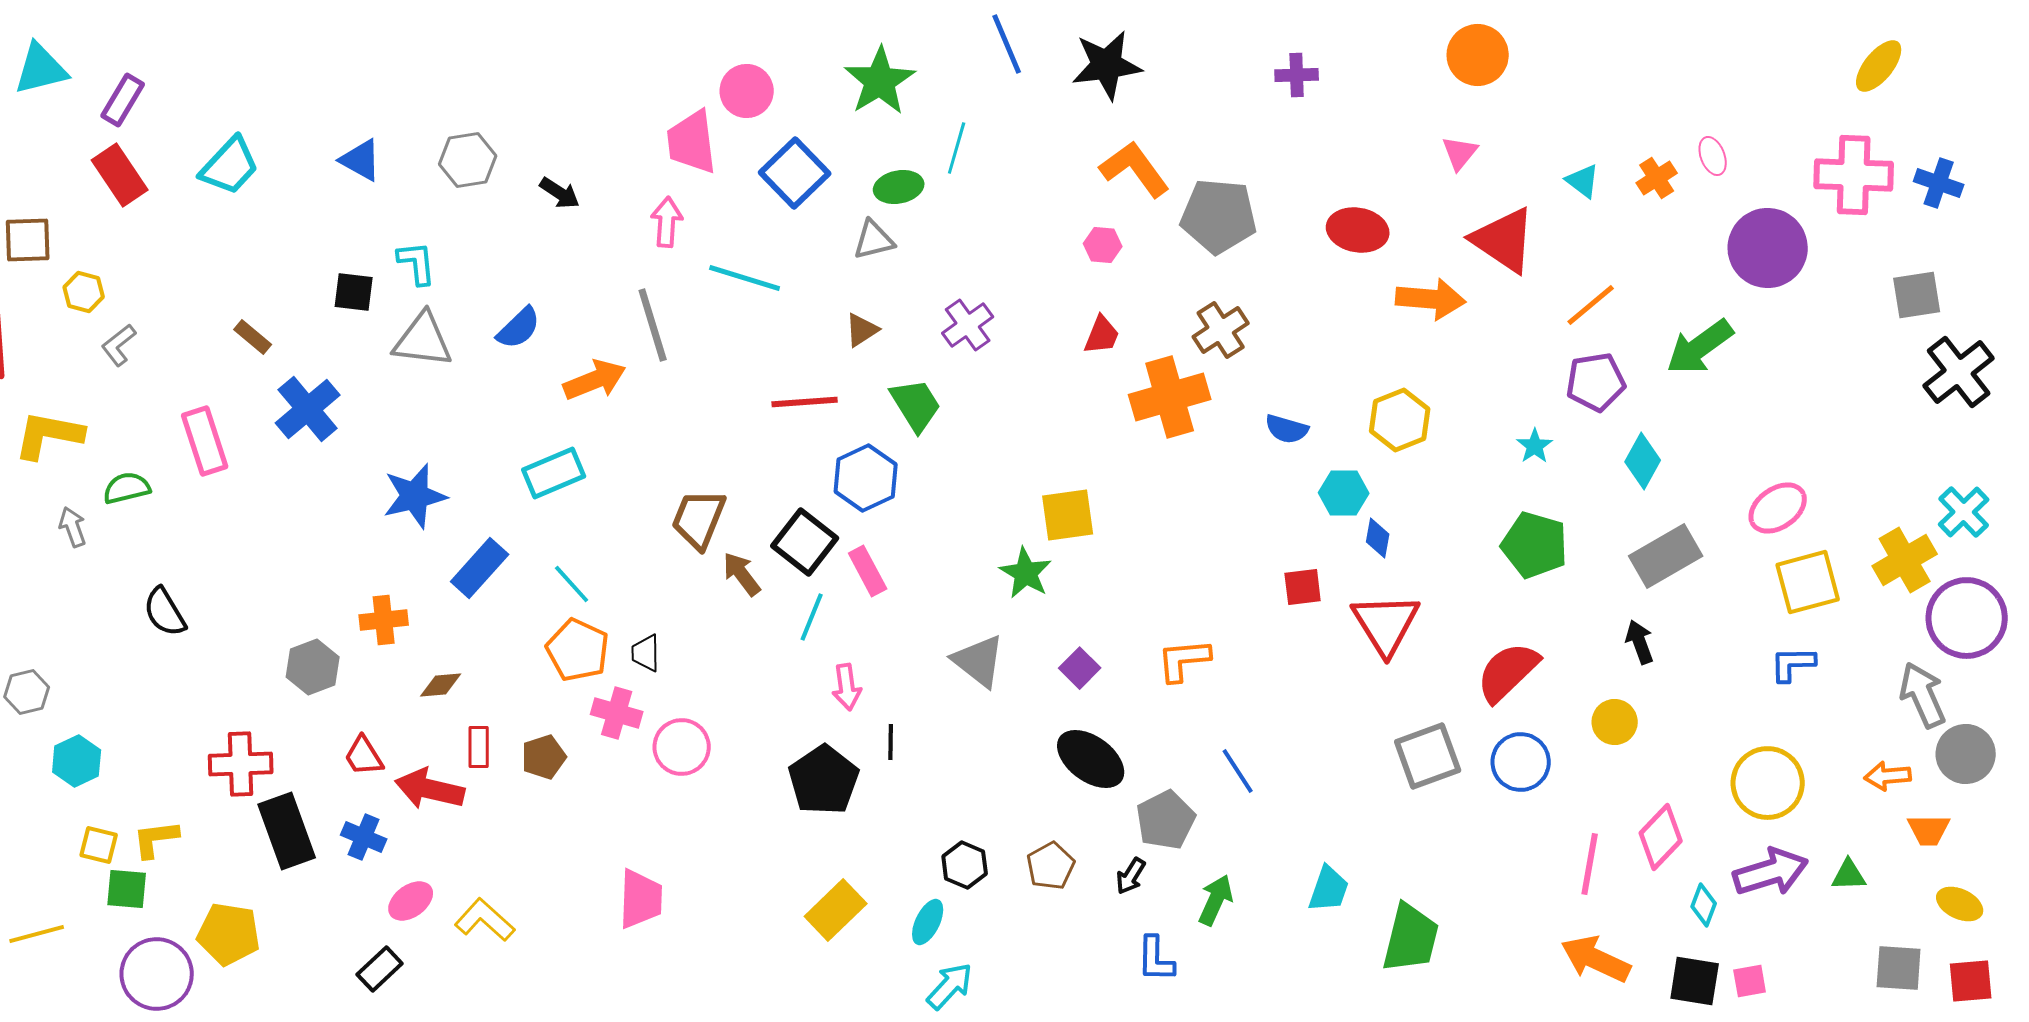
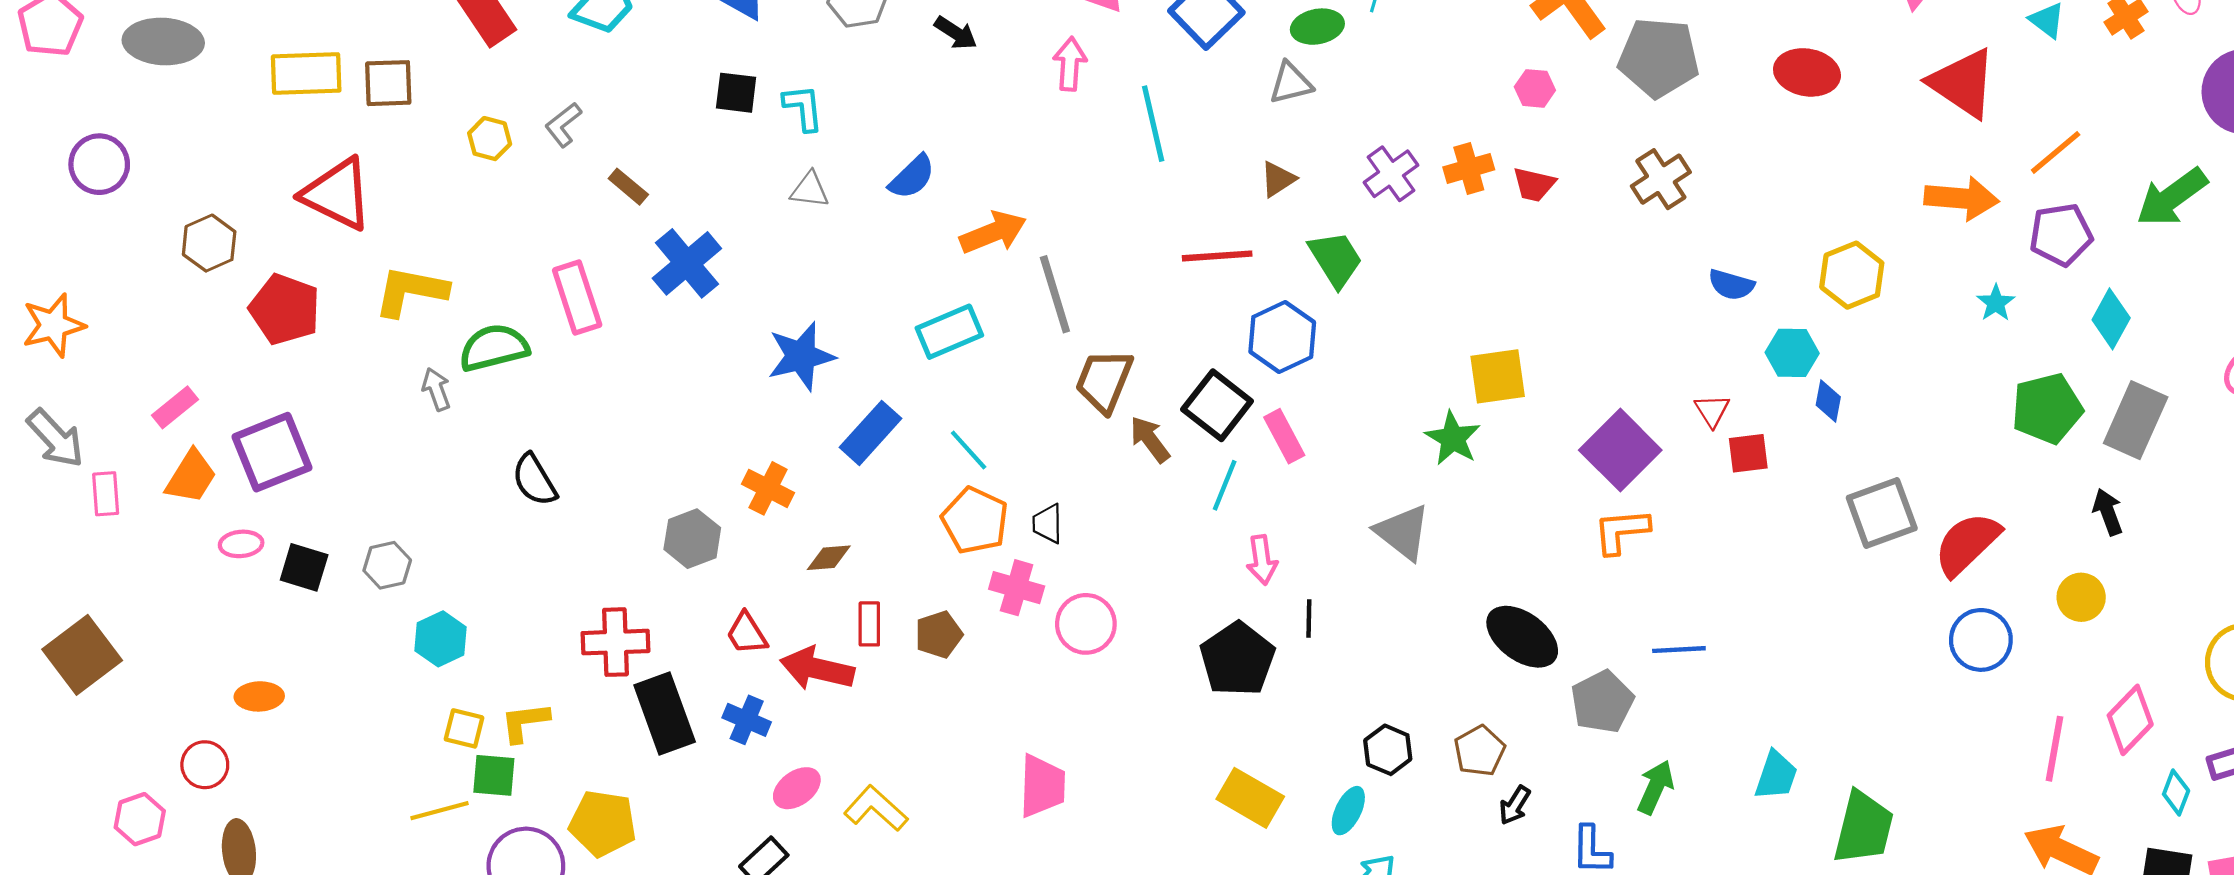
cyan line: (745, 278) -> (1153, 124), turned 60
yellow hexagon: (84, 292) -> (490, 139), moved
black square: (354, 292) -> (736, 93), moved
orange arrow: (1431, 299) -> (1962, 198), moved
gray line: (653, 325) -> (1055, 294), moved
red trapezoid: (1102, 335) -> (1534, 184), turned 81
gray triangle: (423, 340) -> (810, 190), size x0.6
gray L-shape: (119, 345) -> (563, 125), moved
orange cross: (1170, 397) -> (1469, 168), moved, size x0.6
green semicircle: (127, 488) -> (494, 348), size x1.4
green pentagon: (1535, 545) -> (2047, 408), moved, turned -30
gray rectangle: (1666, 556) -> (2136, 420), turned -36
orange cross: (384, 620) -> (768, 488), turned 33
red triangle: (1386, 624) -> (1712, 411), moved, size x0.5
purple square: (1080, 668) -> (1620, 450), moved, size x1.8
gray square: (1428, 756) -> (1882, 513), moved
blue line: (1238, 771) -> (1679, 650), turned -60
black arrow: (1131, 876) -> (1515, 805), moved
yellow rectangle: (836, 910) -> (1250, 798), turned 74
yellow line: (37, 934) -> (439, 811), moved

